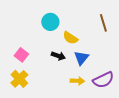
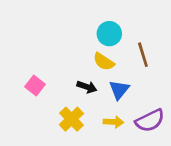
cyan circle: (50, 22) -> (109, 34), moved
brown line: (103, 23) -> (143, 55), moved
yellow cross: (19, 79) -> (71, 119), moved

